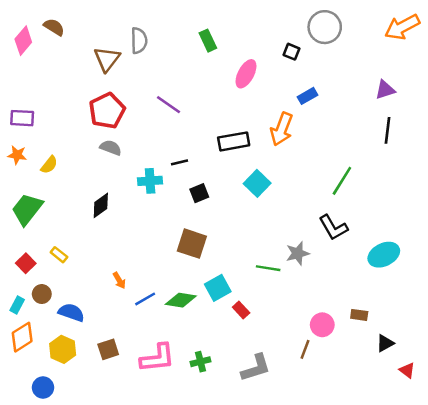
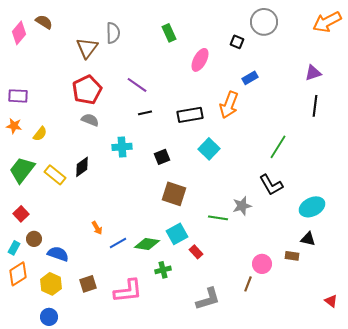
black line: (180, 162) -> (145, 113), moved
brown square: (192, 244) -> (174, 194), moved
yellow rectangle: (59, 255) -> (55, 175), moved, size x1.5
black triangle: (385, 343) -> (308, 239), moved, turned 42
green cross: (200, 362) -> (163, 270), moved
blue circle: (43, 388) -> (49, 317), moved

